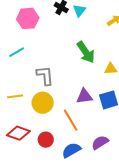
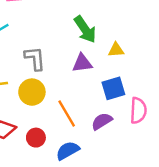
purple triangle: (84, 96) -> (82, 63), moved
purple semicircle: (100, 142) -> (102, 121), moved

